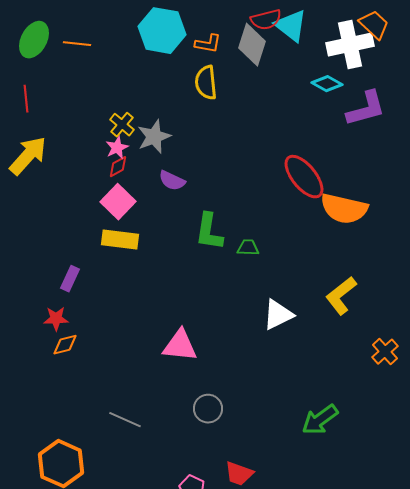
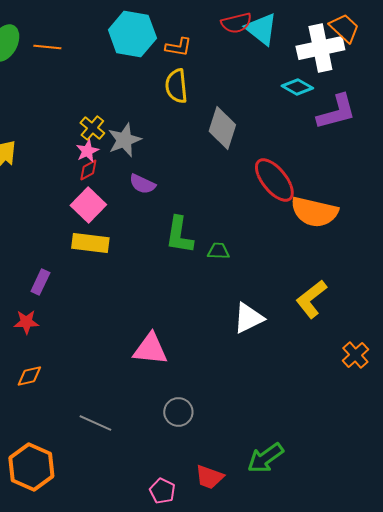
gray diamond: (252, 45) -> (222, 128), moved
orange diamond: (65, 345) -> (29, 376), moved
green arrow: (320, 420) -> (265, 458), moved

